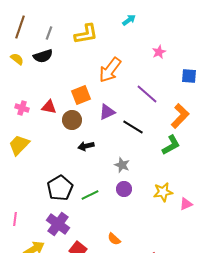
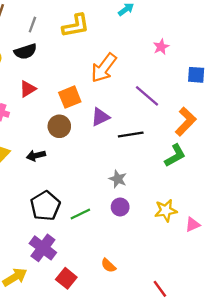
red triangle: (49, 107) -> (28, 89), moved, turned -42
black line: (133, 127) -> (131, 134), turned -40
black arrow: (86, 146) -> (36, 156), moved

